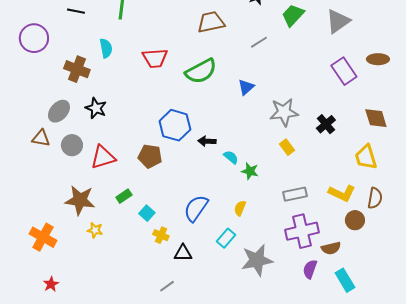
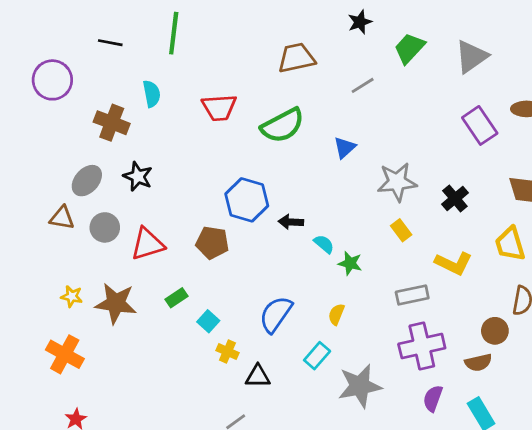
yellow L-shape: (342, 193) -> (454, 263), moved
yellow star: (95, 230) -> (72, 296), moved
brown semicircle: (331, 248) -> (478, 363), moved

